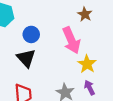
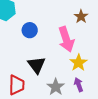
black triangle: (26, 58) -> (37, 65), moved

